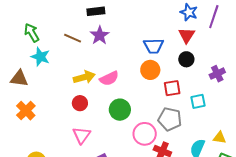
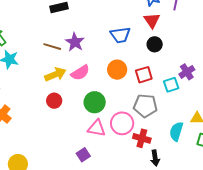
purple star: (100, 35) -> (75, 42), moved
brown line: (73, 38) -> (52, 47), moved
orange circle: (150, 70) -> (117, 70), moved
purple cross: (217, 74) -> (187, 72), moved
pink triangle: (82, 135) -> (96, 128), moved, turned -48

